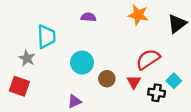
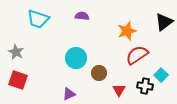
orange star: (138, 15) -> (127, 31), moved, turned -30
cyan trapezoid: (46, 37) -> (38, 19), moved, turned 110
gray star: (27, 58) -> (16, 52), moved
red triangle: (134, 82) -> (119, 90), moved

